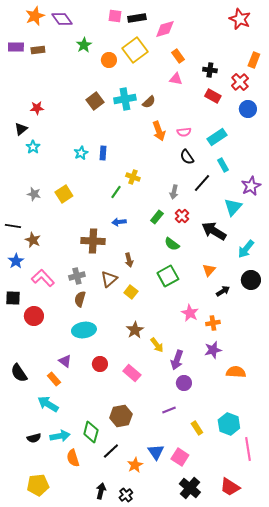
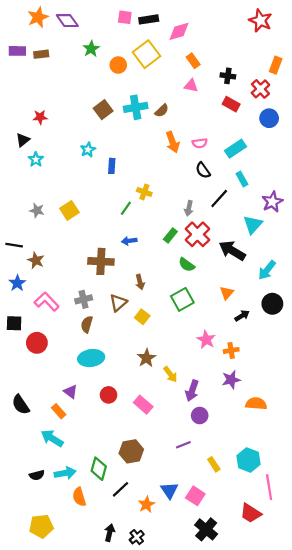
cyan star: (81, 153) -> (88, 150), moved
red cross: (182, 216) -> (197, 234), size x1.6
red trapezoid: (230, 487) -> (251, 513), moved

